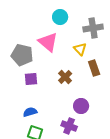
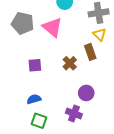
yellow triangle: (80, 49) -> (100, 34), moved
gray pentagon: (22, 55) -> (23, 23), moved
brown rectangle: (94, 68) -> (90, 52), moved

